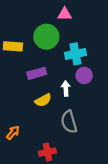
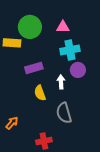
pink triangle: (65, 14) -> (63, 27), moved
green circle: (46, 37) -> (30, 27), moved
yellow semicircle: (43, 100) -> (40, 93), turned 98

